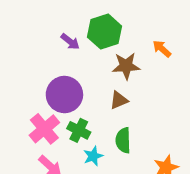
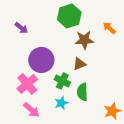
purple arrow: (70, 42) -> (21, 28), moved
green cross: (79, 130) -> (62, 81), moved

